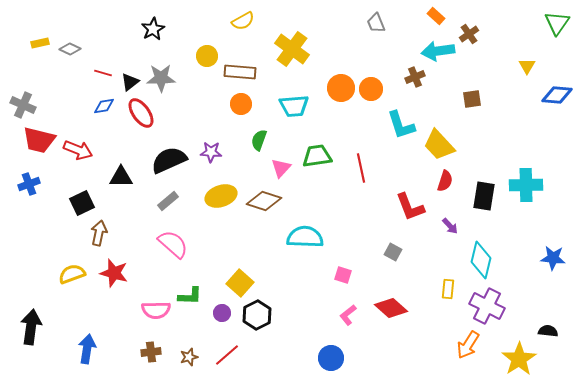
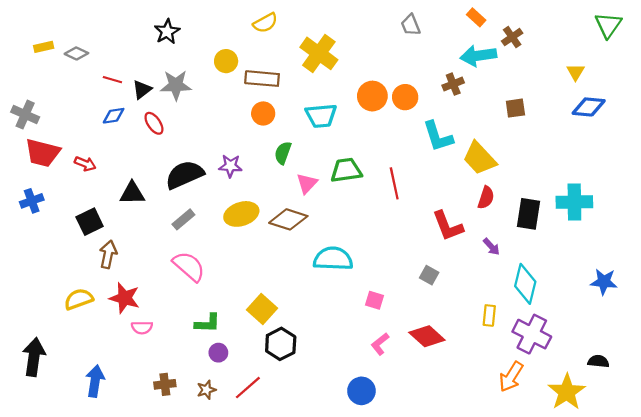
blue diamond: (557, 95) -> (589, 107), moved
red ellipse: (141, 113) -> (154, 123), size x0.7
red arrow: (78, 150) -> (85, 164), size x0.7
pink semicircle: (156, 310) -> (142, 328), moved, size x0.7
purple circle: (222, 313) -> (218, 353), moved

